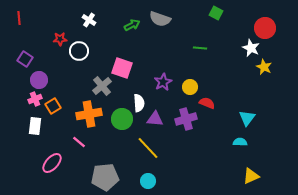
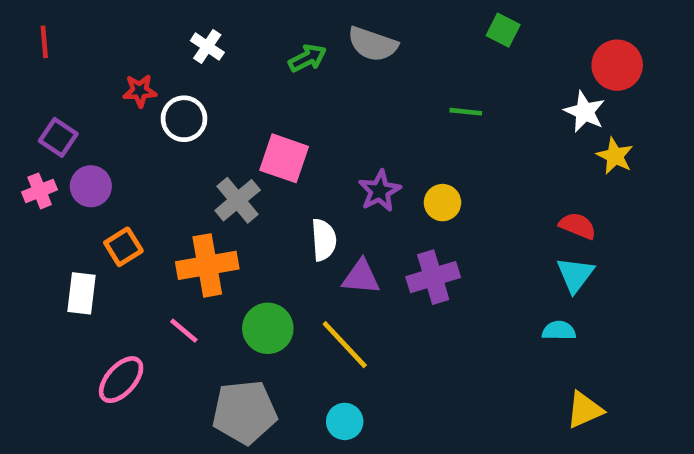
pink cross: (35, 99) -> (40, 191), moved
red semicircle: (207, 103) -> (578, 226), moved
green circle: (122, 119) -> (268, 328), moved

